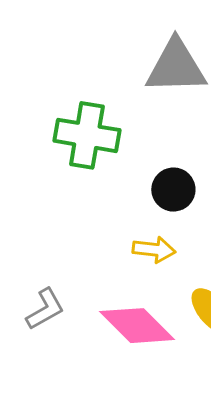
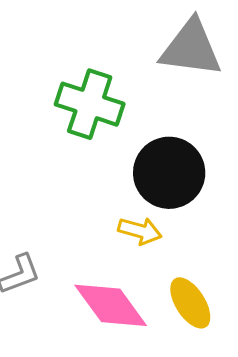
black circle: (173, 190) -> (169, 173), size x1.6

